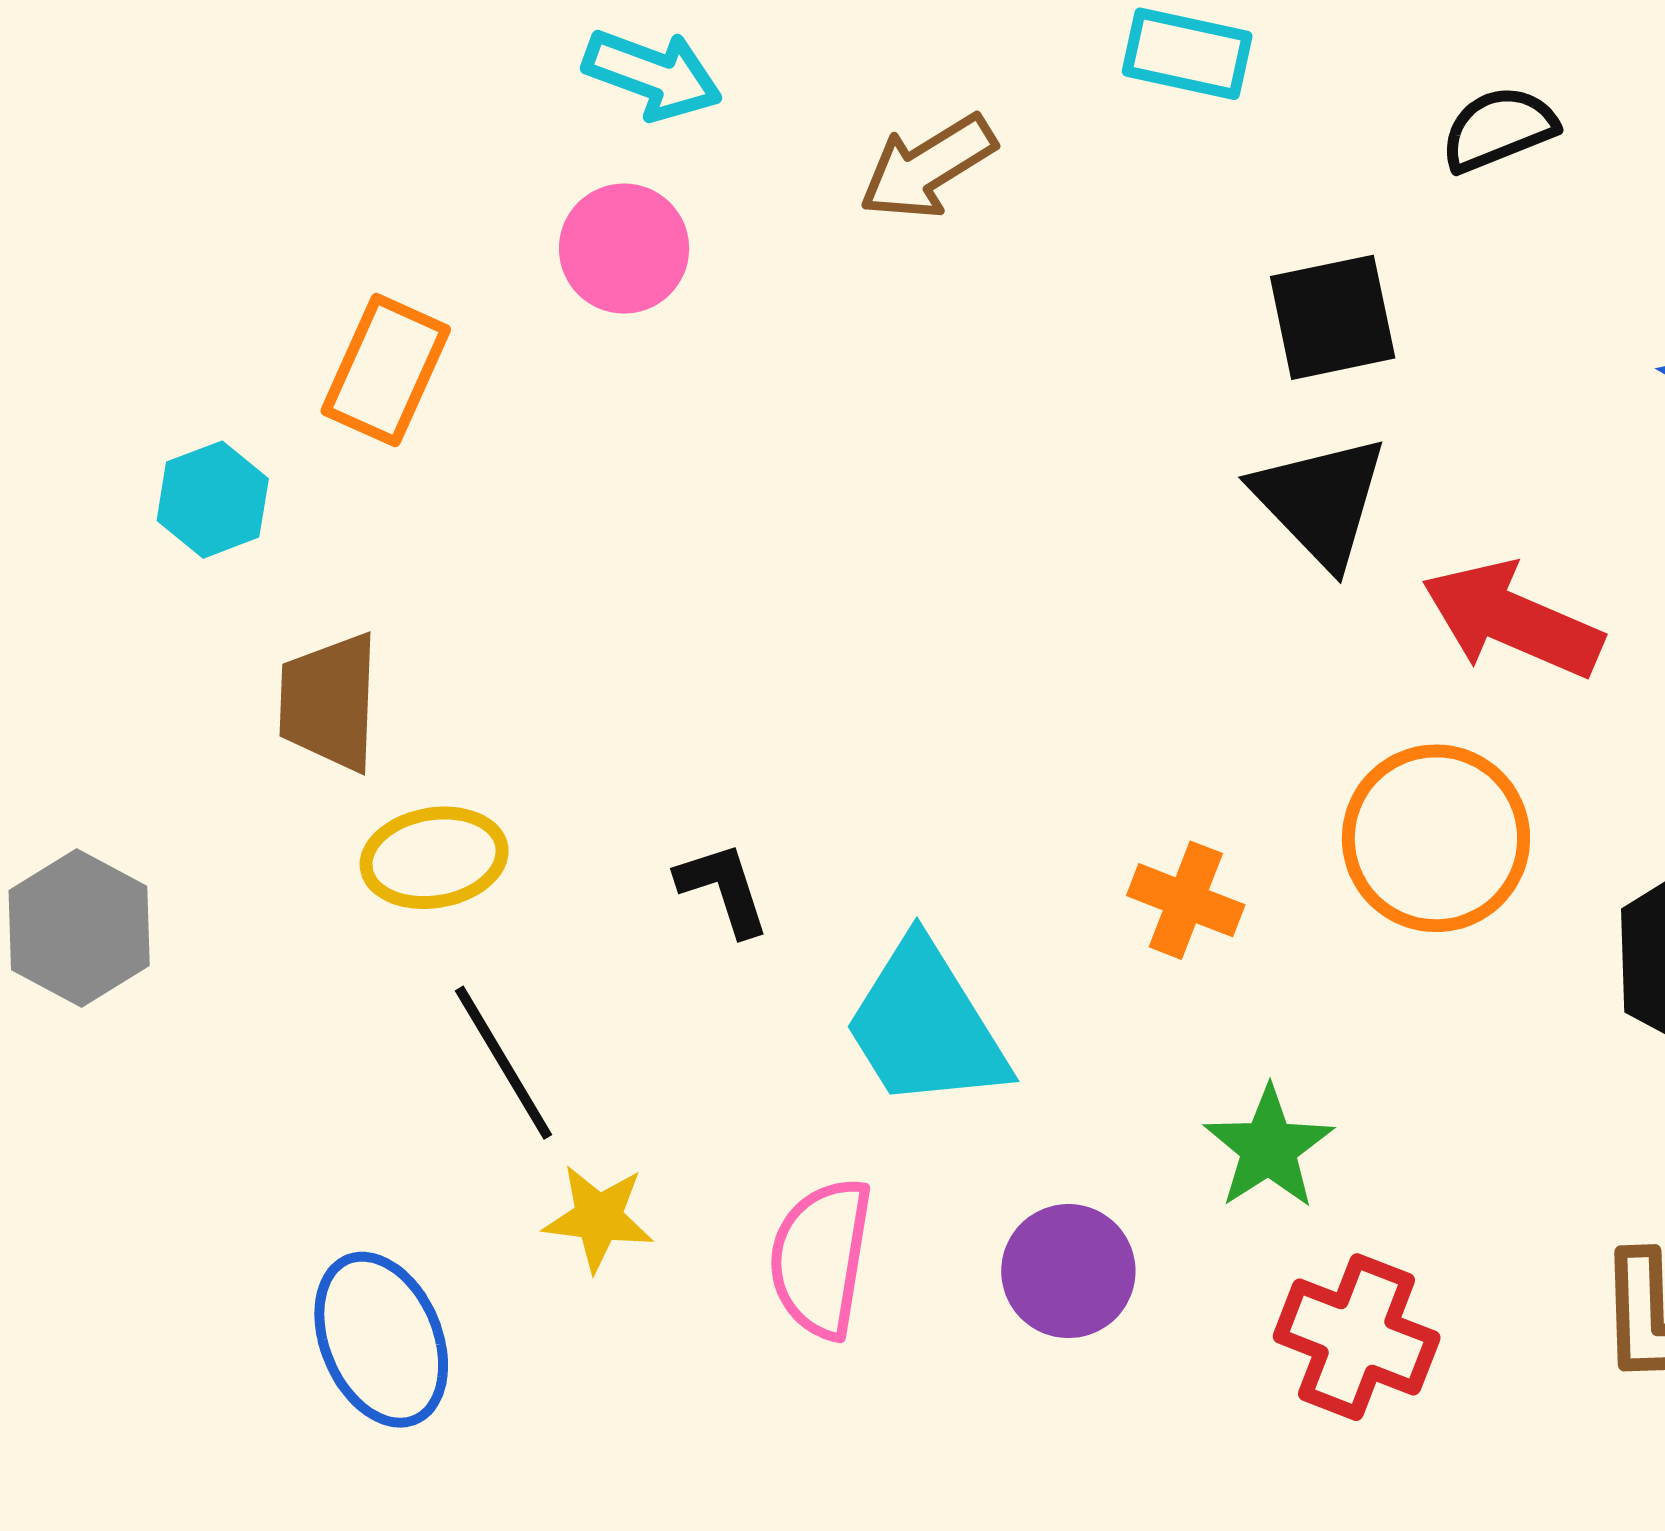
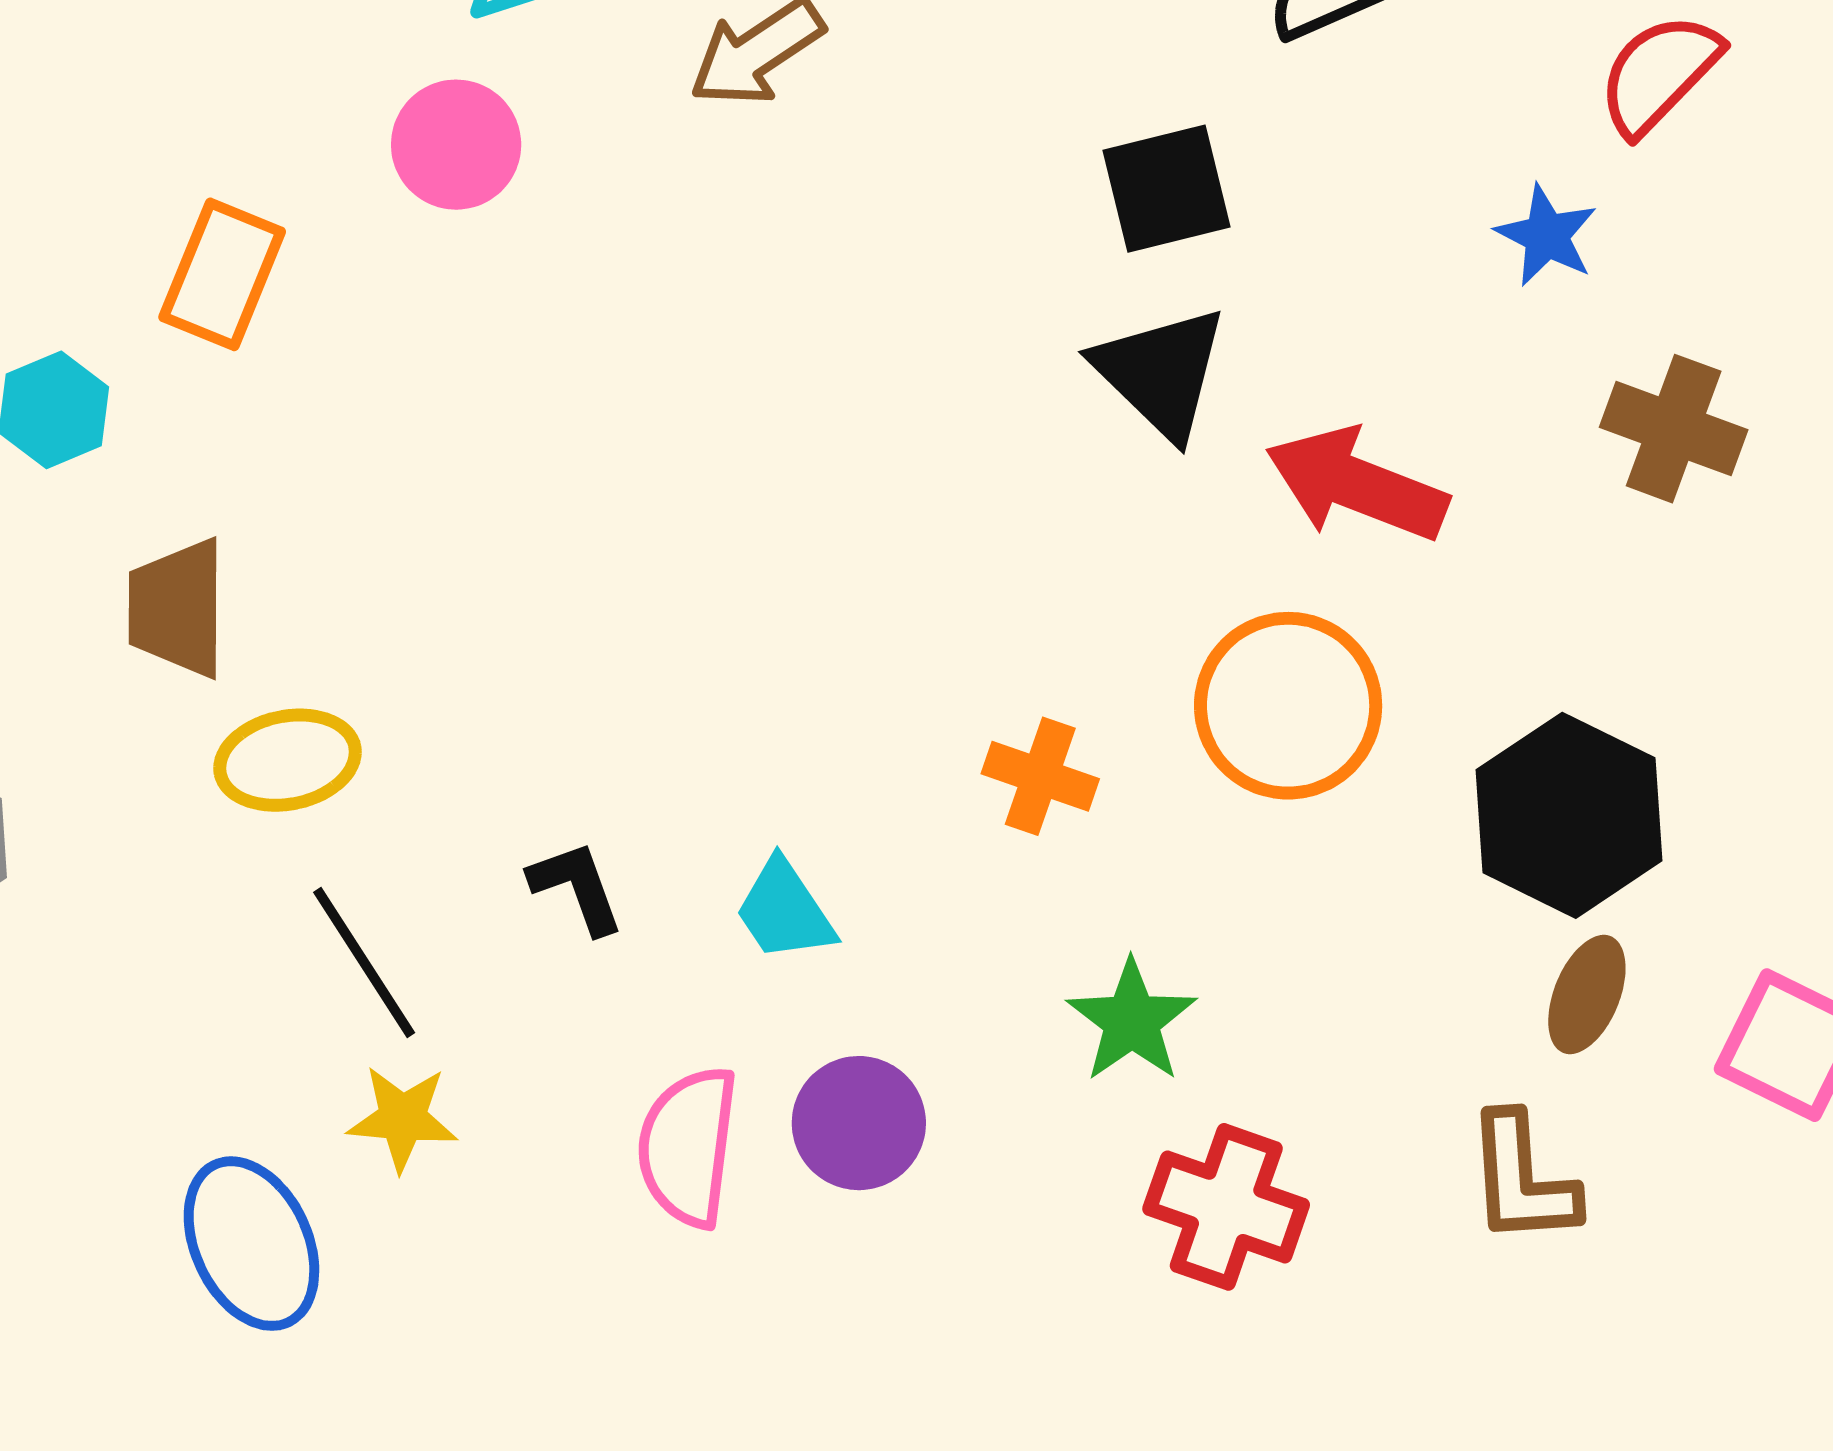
black L-shape: (723, 889) -> (577, 887), moved
cyan trapezoid: (926, 1025) -> (785, 911), size x0.6
yellow star: (598, 1218) -> (403, 1118), moved
purple circle: (1068, 1271) -> (859, 1123), moved

